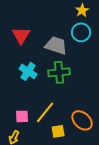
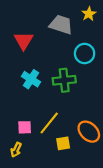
cyan circle: (81, 32) -> (85, 53), moved
gray trapezoid: (56, 45) -> (61, 25), moved

